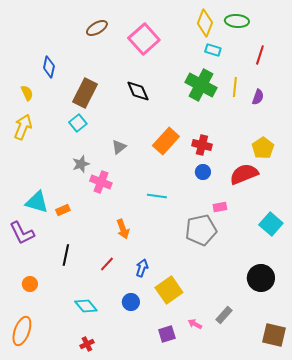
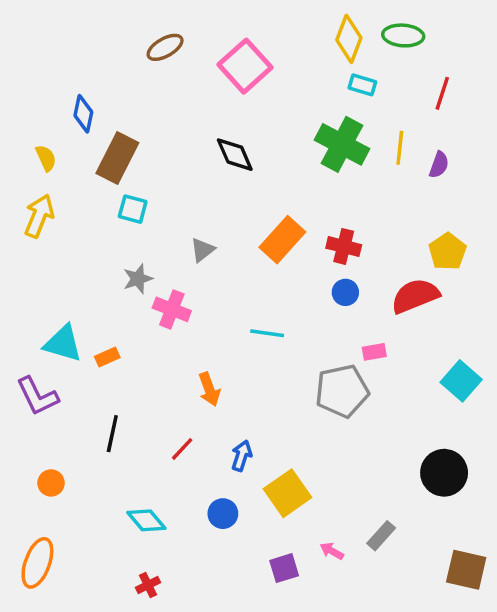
brown rectangle: (85, 93) -> (117, 158), moved
cyan square: (78, 123) -> (133, 209), turned -36

